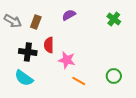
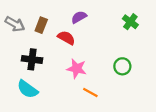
red semicircle: (49, 45) -> (66, 38), moved, turned 119
green circle: (114, 76) -> (122, 66), moved

